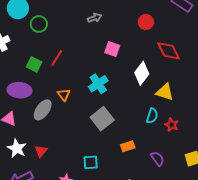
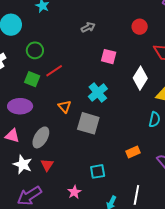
green circle: (39, 24) -> (35, 50), moved
red line: (57, 58) -> (54, 71), turned 30
gray ellipse: (43, 110) -> (41, 137), moved
gray square: (102, 119) -> (88, 123), moved, turned -30

